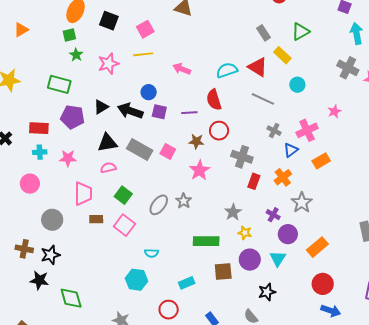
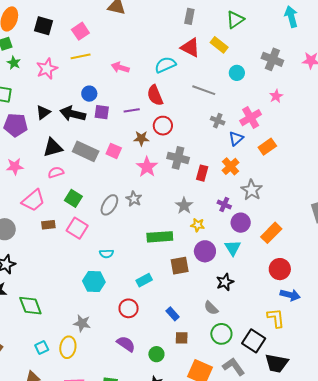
gray rectangle: (263, 33) -> (189, 16), moved, turned 49
red triangle: (258, 67) -> (190, 48), moved
gray cross: (348, 68) -> (272, 59), moved
gray cross: (242, 157) -> (178, 158), moved
pink trapezoid: (83, 194) -> (33, 200), turned 55

